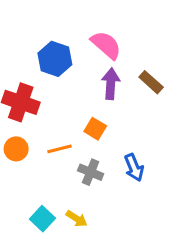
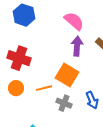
blue hexagon: (55, 59) -> (24, 15), moved
orange square: (95, 129) -> (67, 75), size x1.6

